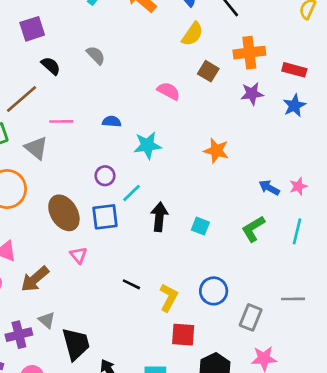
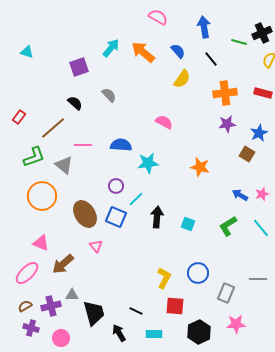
purple square: (32, 29) -> (79, 67), moved
red rectangle: (294, 70) -> (263, 93), moved
brown square: (208, 71) -> (247, 154), moved
blue semicircle: (112, 121) -> (121, 145), size x1.5
blue square: (105, 217) -> (116, 217), turned 30
cyan line: (297, 231) -> (261, 228), turned -54
black line: (131, 284) -> (136, 311), moved
gray triangle: (47, 320) -> (72, 295), turned -40

